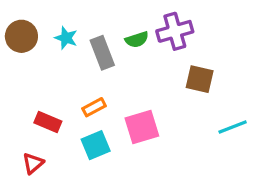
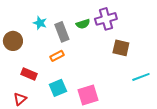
brown circle: (21, 36) -> (13, 41), moved
orange rectangle: (94, 107) -> (57, 56), moved
pink square: (142, 127) -> (88, 95), moved

